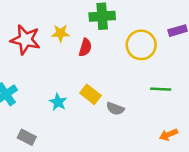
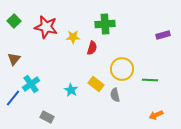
red star: (25, 40) -> (46, 27), moved
yellow circle: (141, 45) -> (122, 69), moved
gray semicircle: (115, 109) -> (115, 95), turned 56

